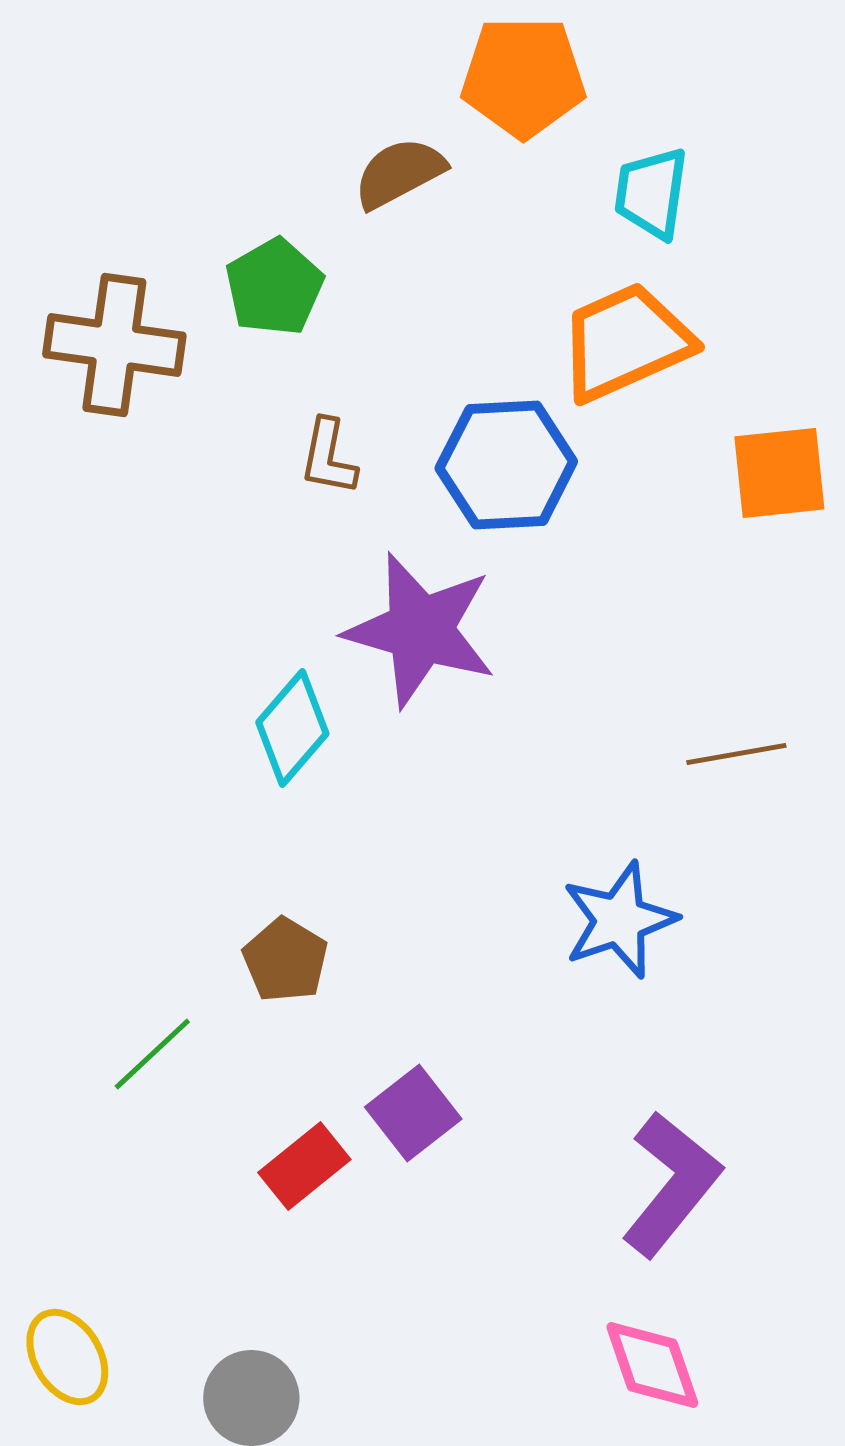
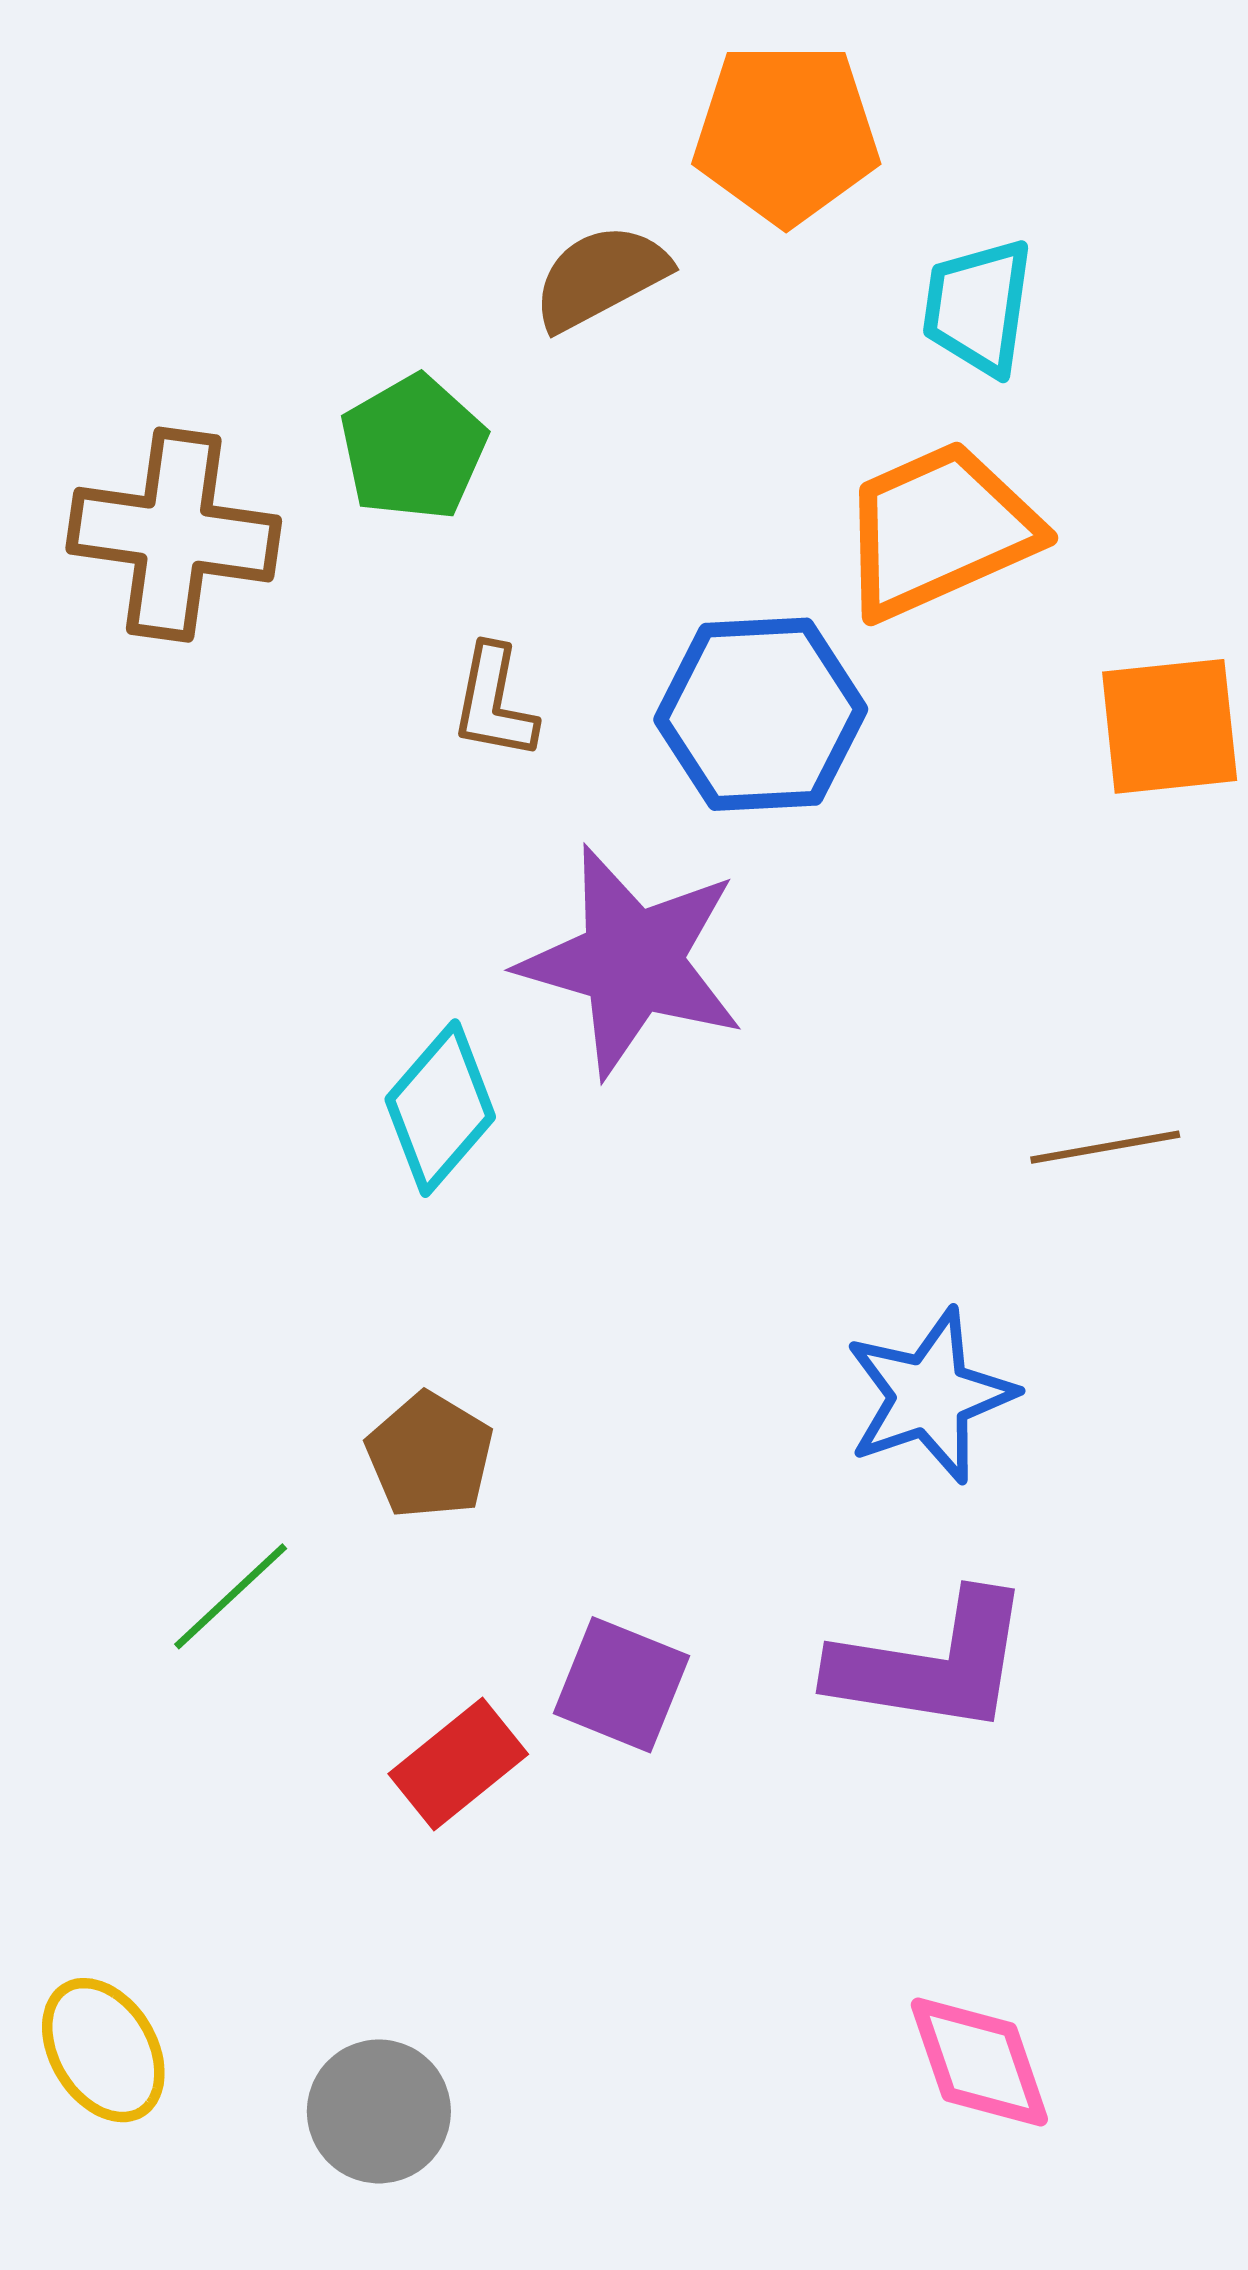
purple square: (413, 1113) -> (621, 1685), turned -30
purple L-shape: (671, 1184) -> (931, 1664), moved, turned 60

